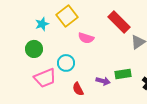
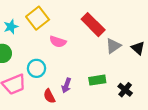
purple arrow: (103, 81) -> (66, 85), moved, turned 96

